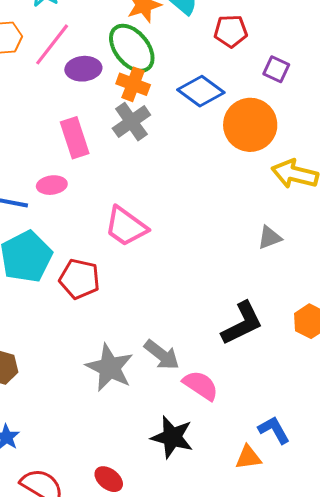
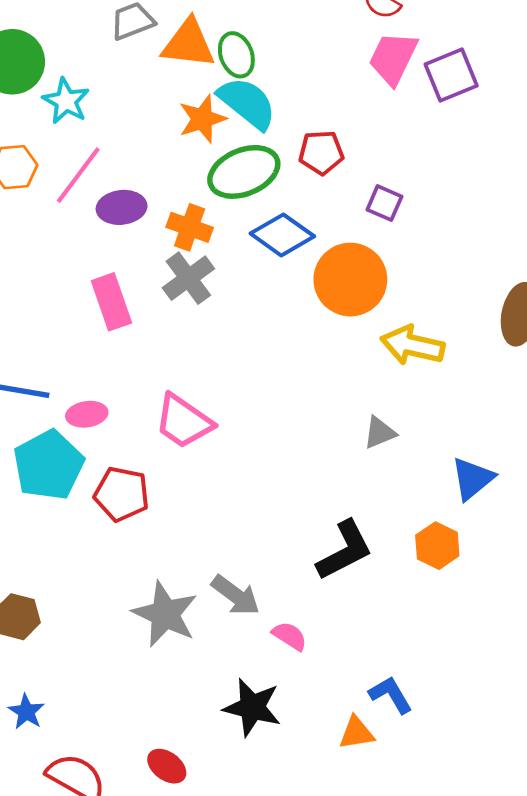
green ellipse: (132, 48) -> (244, 172), moved, turned -72
pink ellipse: (52, 185) -> (87, 414), moved
pink semicircle: (201, 385) -> (290, 636), size x0.7

